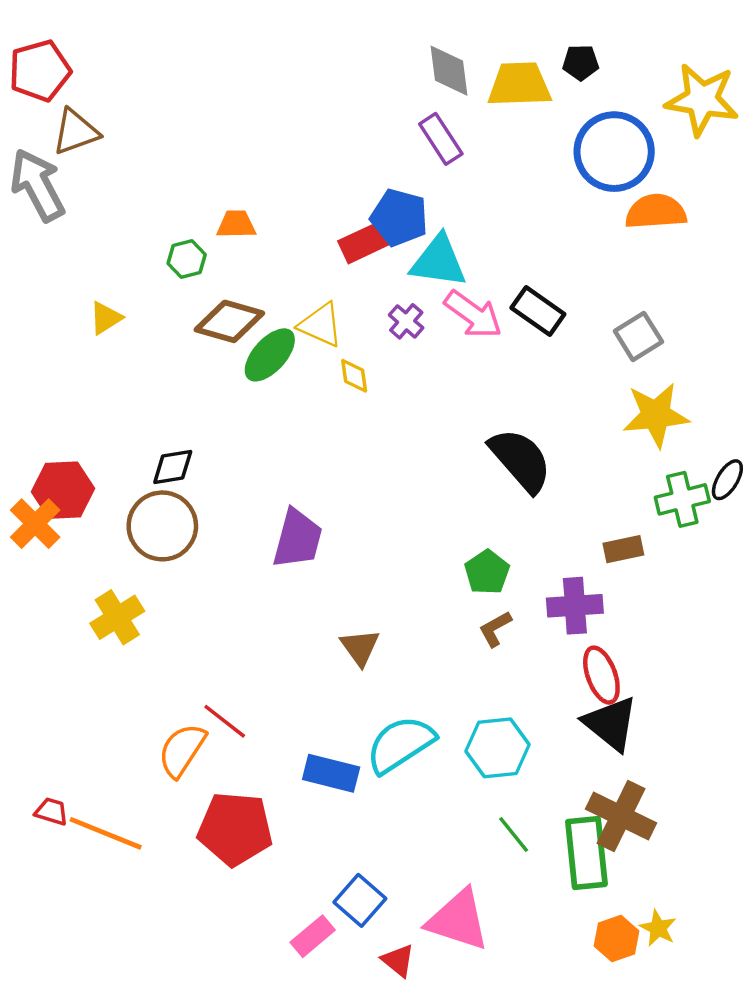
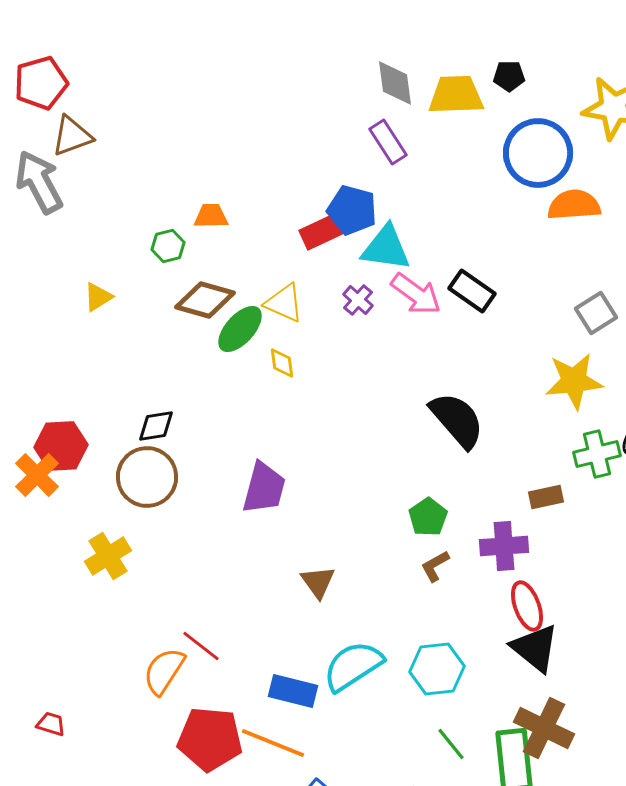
gray square: (638, 336) -> (596, 313), moved
yellow diamond: (354, 376) -> (282, 363), moved
orange line: (106, 833) -> (273, 743), moved

